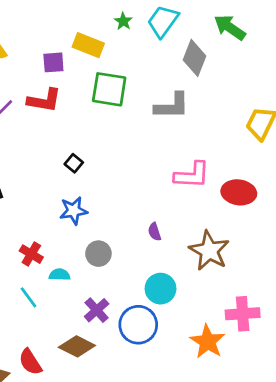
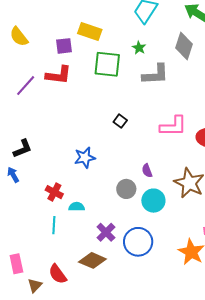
green star: (123, 21) -> (139, 48), moved
gray diamond: (195, 58) -> (184, 46), moved
black square: (74, 163) -> (120, 121), moved
gray circle: (98, 254) -> (126, 189), moved
cyan circle: (161, 289) -> (153, 201), moved
cyan line: (29, 297) -> (54, 225), turned 42

